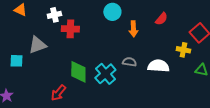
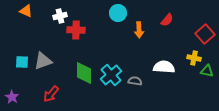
gray triangle: (37, 45) -> (43, 61), moved
yellow cross: (183, 50) -> (194, 58), moved
gray semicircle: (129, 62) -> (135, 81), moved
red arrow: (58, 93) -> (51, 94), moved

